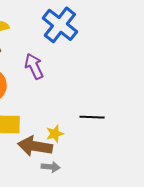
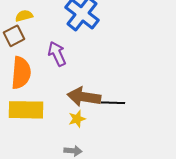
brown arrow: (35, 146) -> (84, 97), moved

